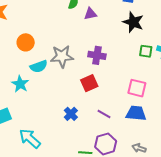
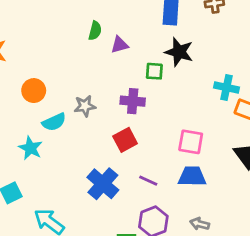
green square: (146, 51) -> (154, 71), moved
gray star: (62, 56) -> (85, 106), size x0.7
blue cross: (71, 114) -> (103, 184), size x1.6

